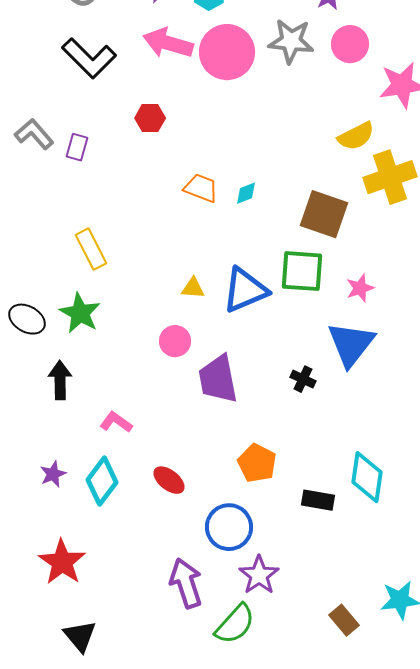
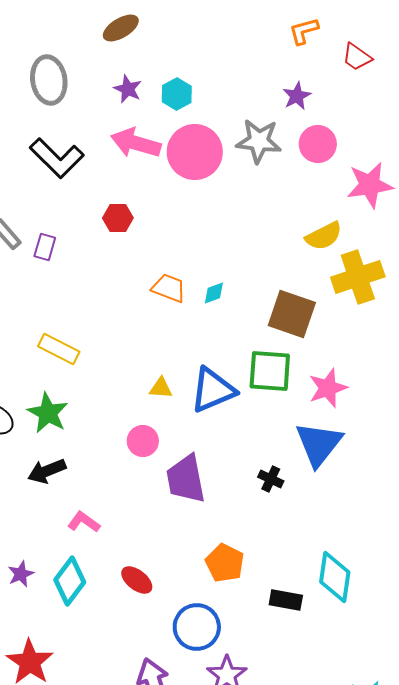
yellow rectangle: (91, 249) -> (59, 349), turned -36
pink star: (360, 288) -> (328, 388), size x1.4
black arrow: (60, 380) -> (47, 471), moved, turned -111

